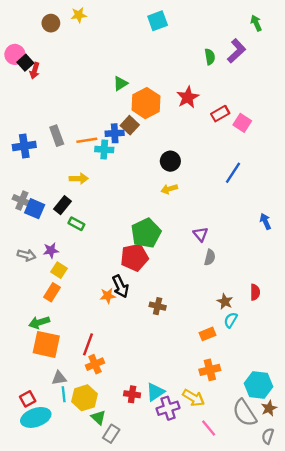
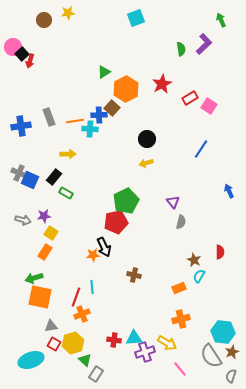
brown cross: (158, 306) -> (134, 275), moved
cyan triangle: (155, 392) -> (134, 338), turned 30
cyan line: (64, 394) -> (92, 287), moved
red square: (28, 399) -> (54, 344), moved, turned -32

